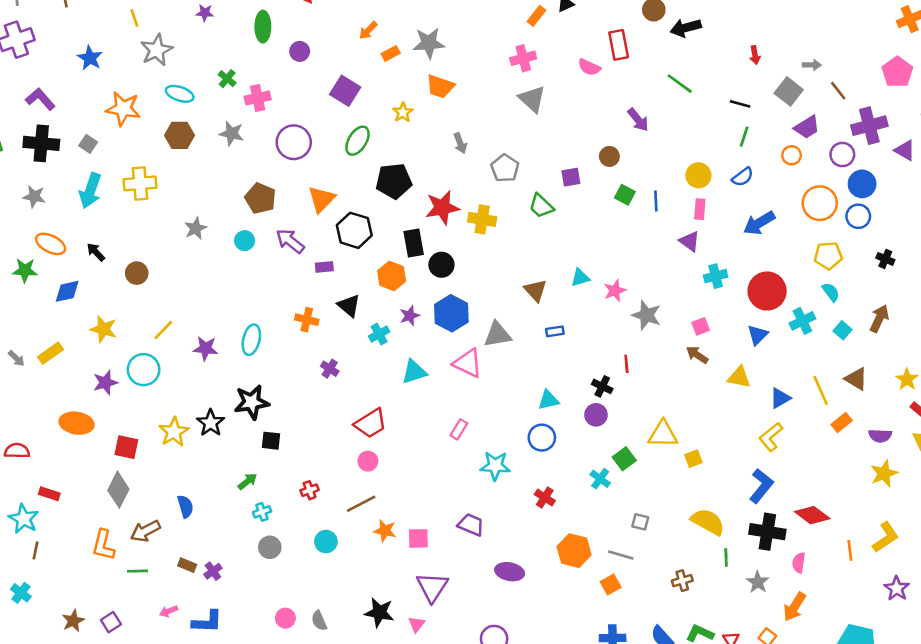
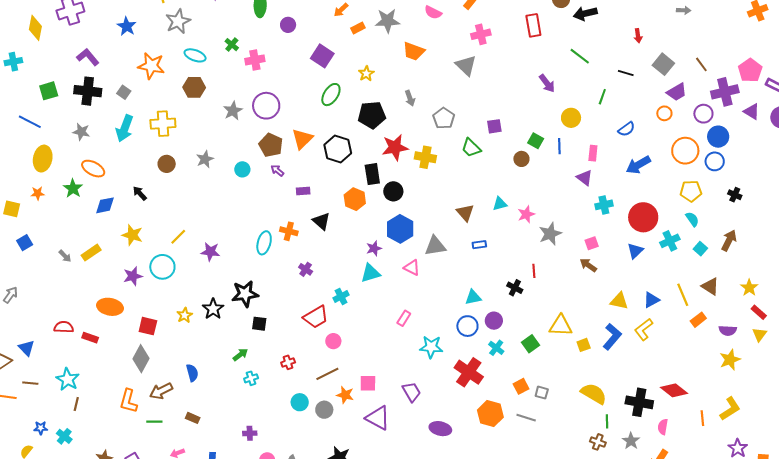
pink cross: (523, 58) -> (481, 34), moved
gray arrow: (812, 65) -> (684, 10), moved
pink semicircle: (589, 67) -> (433, 12), moved
pink pentagon: (897, 72) -> (750, 70), moved
orange trapezoid: (440, 86) -> (414, 51), moved
gray star: (232, 133) -> (233, 111), moved, turned 30
green line: (744, 137) -> (602, 97), moved
purple circle: (294, 142) -> (266, 106), moved
brown circle: (609, 156) -> (521, 159), moved
yellow circle: (698, 175) -> (571, 118), moved
black pentagon: (394, 181) -> (372, 115), moved
brown pentagon: (260, 198) -> (271, 145), moved
black hexagon: (354, 230) -> (338, 149), moved
purple arrow: (290, 241) -> (277, 170), size x0.6
black arrow: (96, 252) -> (140, 193), moved
green star: (25, 270) -> (73, 188), turned 30
brown circle: (137, 273) -> (167, 164), moved
gray star: (646, 315) -> (550, 234), turned 30
purple star: (410, 316) -> (374, 248), moved
cyan cross: (379, 334) -> (341, 296), moved
cyan ellipse: (251, 340) -> (264, 243), moved
pink triangle: (468, 363) -> (412, 268), size x0.7
yellow triangle: (739, 377) -> (619, 301), moved
purple circle: (596, 415) -> (494, 321), moved
red trapezoid: (371, 423) -> (316, 317), moved
yellow star: (174, 432) -> (185, 315), size x0.7
cyan cross: (600, 479) -> (496, 348), moved
blue L-shape: (761, 486) -> (612, 337), moved
red rectangle: (49, 494) -> (90, 338), moved
red cross: (545, 498) -> (469, 372), size x1.8
purple trapezoid: (471, 525) -> (411, 392), turned 35
pink square: (418, 538) -> (368, 383), moved
gray circle: (270, 547) -> (324, 410), moved
purple cross: (213, 571) -> (250, 433), moved, turned 32
brown cross: (682, 581) -> (598, 442), moved, turned 35
orange square: (611, 585) -> (521, 386), moved
purple triangle: (432, 587) -> (378, 418), moved, turned -36

